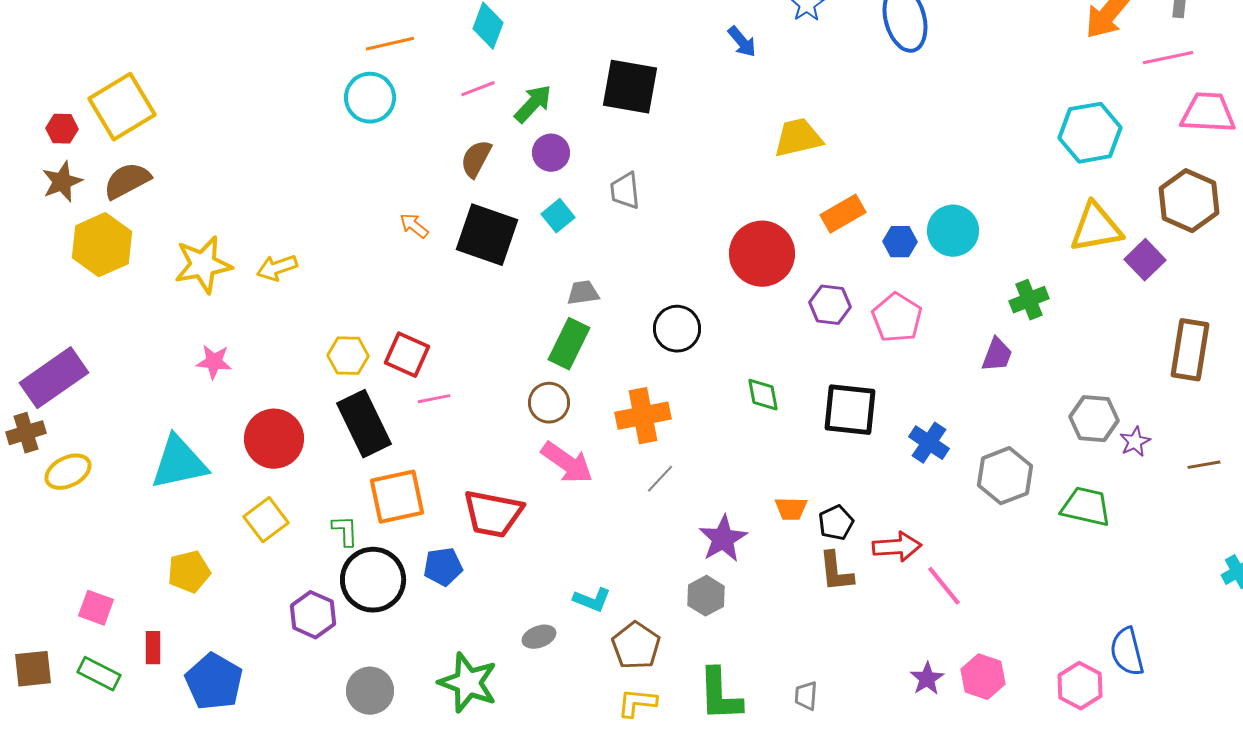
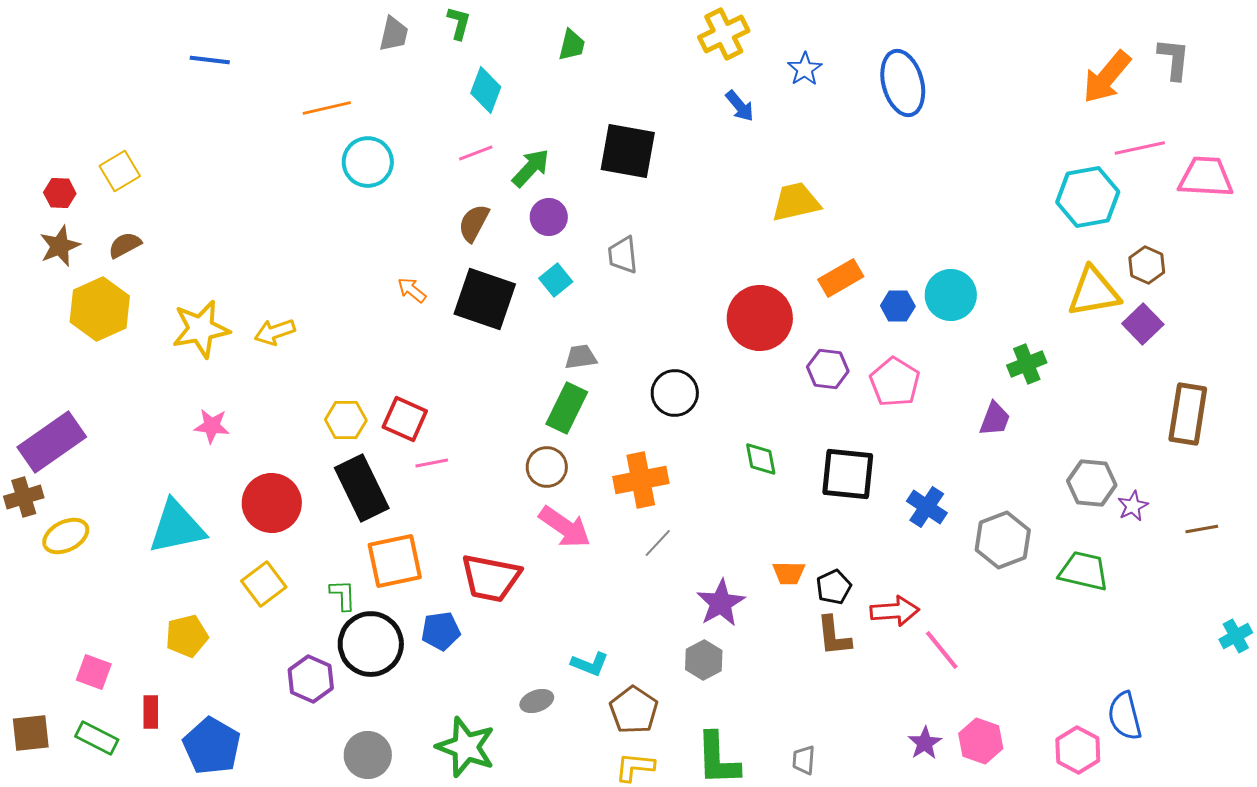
orange line: (390, 44) -> (327, 108), moved
pink line: (1168, 58) -> (1140, 148), moved
yellow square: (122, 107) -> (120, 171), size x0.6
brown semicircle: (127, 181) -> (125, 245), size x0.7
brown hexagon: (1189, 201) -> (1147, 265), moved, size x0.6

